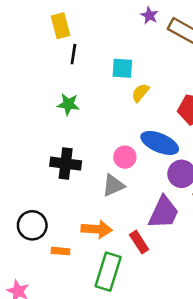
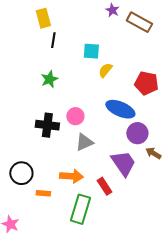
green star: (68, 104) -> (49, 79), turned -30
pink circle: (125, 157) -> (75, 116), moved
purple trapezoid: (164, 212) -> (123, 163), turned -60

